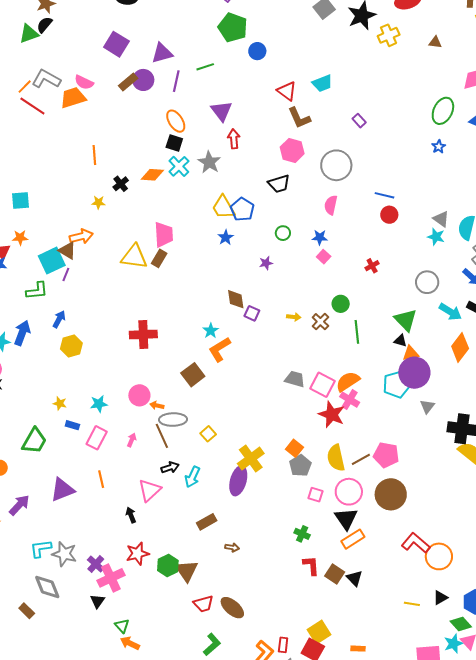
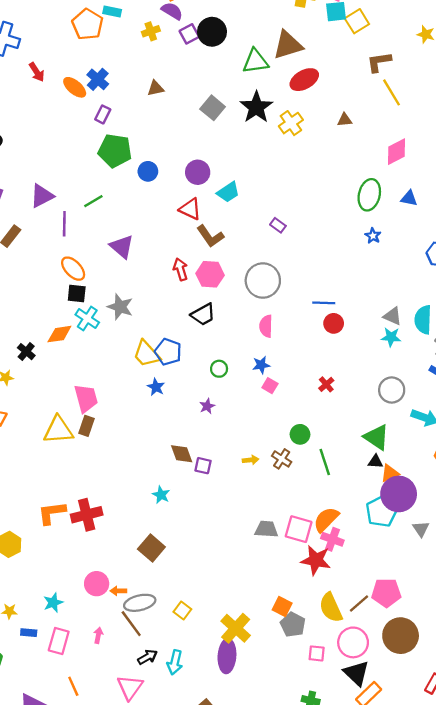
purple circle: (143, 80) -> (198, 172), moved
red arrow: (234, 139) -> (180, 269), moved
orange L-shape: (220, 349) -> (52, 513), moved, turned 36

